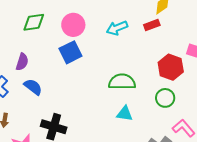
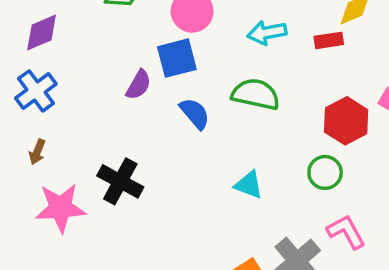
purple semicircle: (22, 62) -> (139, 85), moved
green semicircle: (122, 82) -> (256, 94), moved
blue semicircle: (33, 87) -> (195, 113), moved

